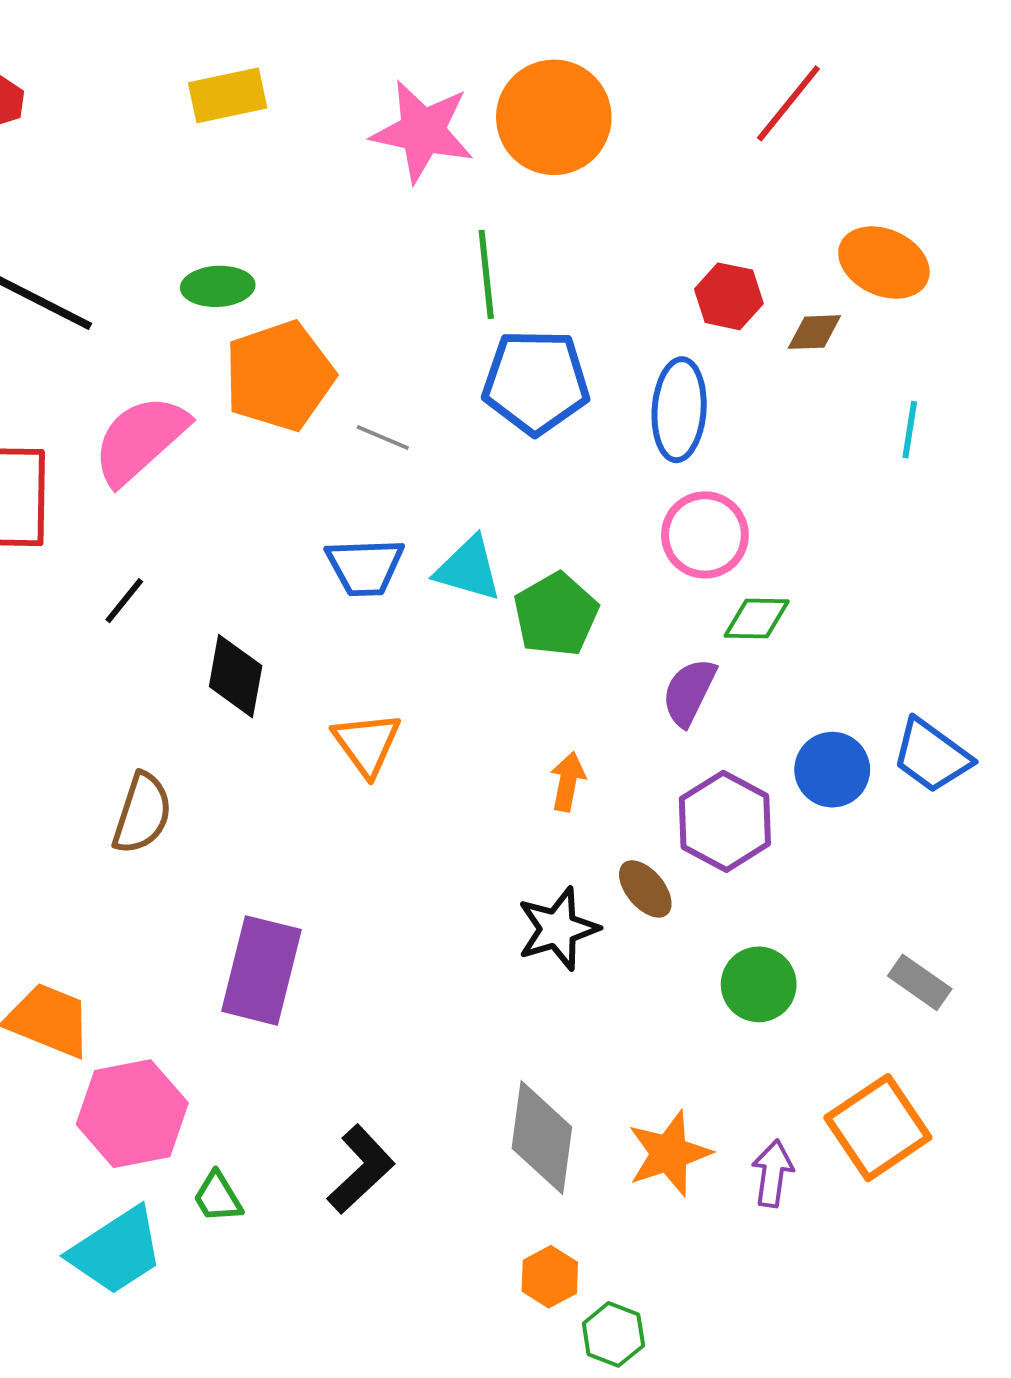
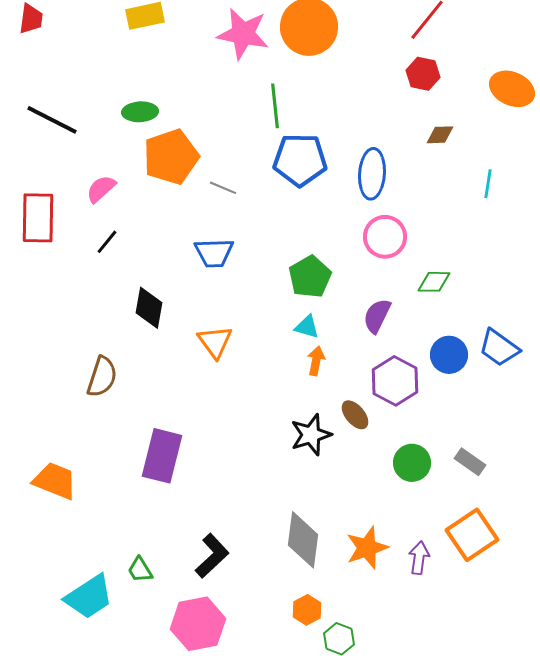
orange ellipse: (884, 263) -> (512, 89), moved
red hexagon: (729, 296) -> (423, 74), moved
pink semicircle: (140, 439) -> (101, 189), size x0.6
cyan triangle: (468, 569) -> (307, 327), moved, size x0.7
black line: (124, 601) -> (107, 242), moved
green diamond: (757, 618) -> (434, 282), moved
gray rectangle: (920, 982) -> (470, 462), moved
pink hexagon: (132, 1114) -> (198, 624), moved

